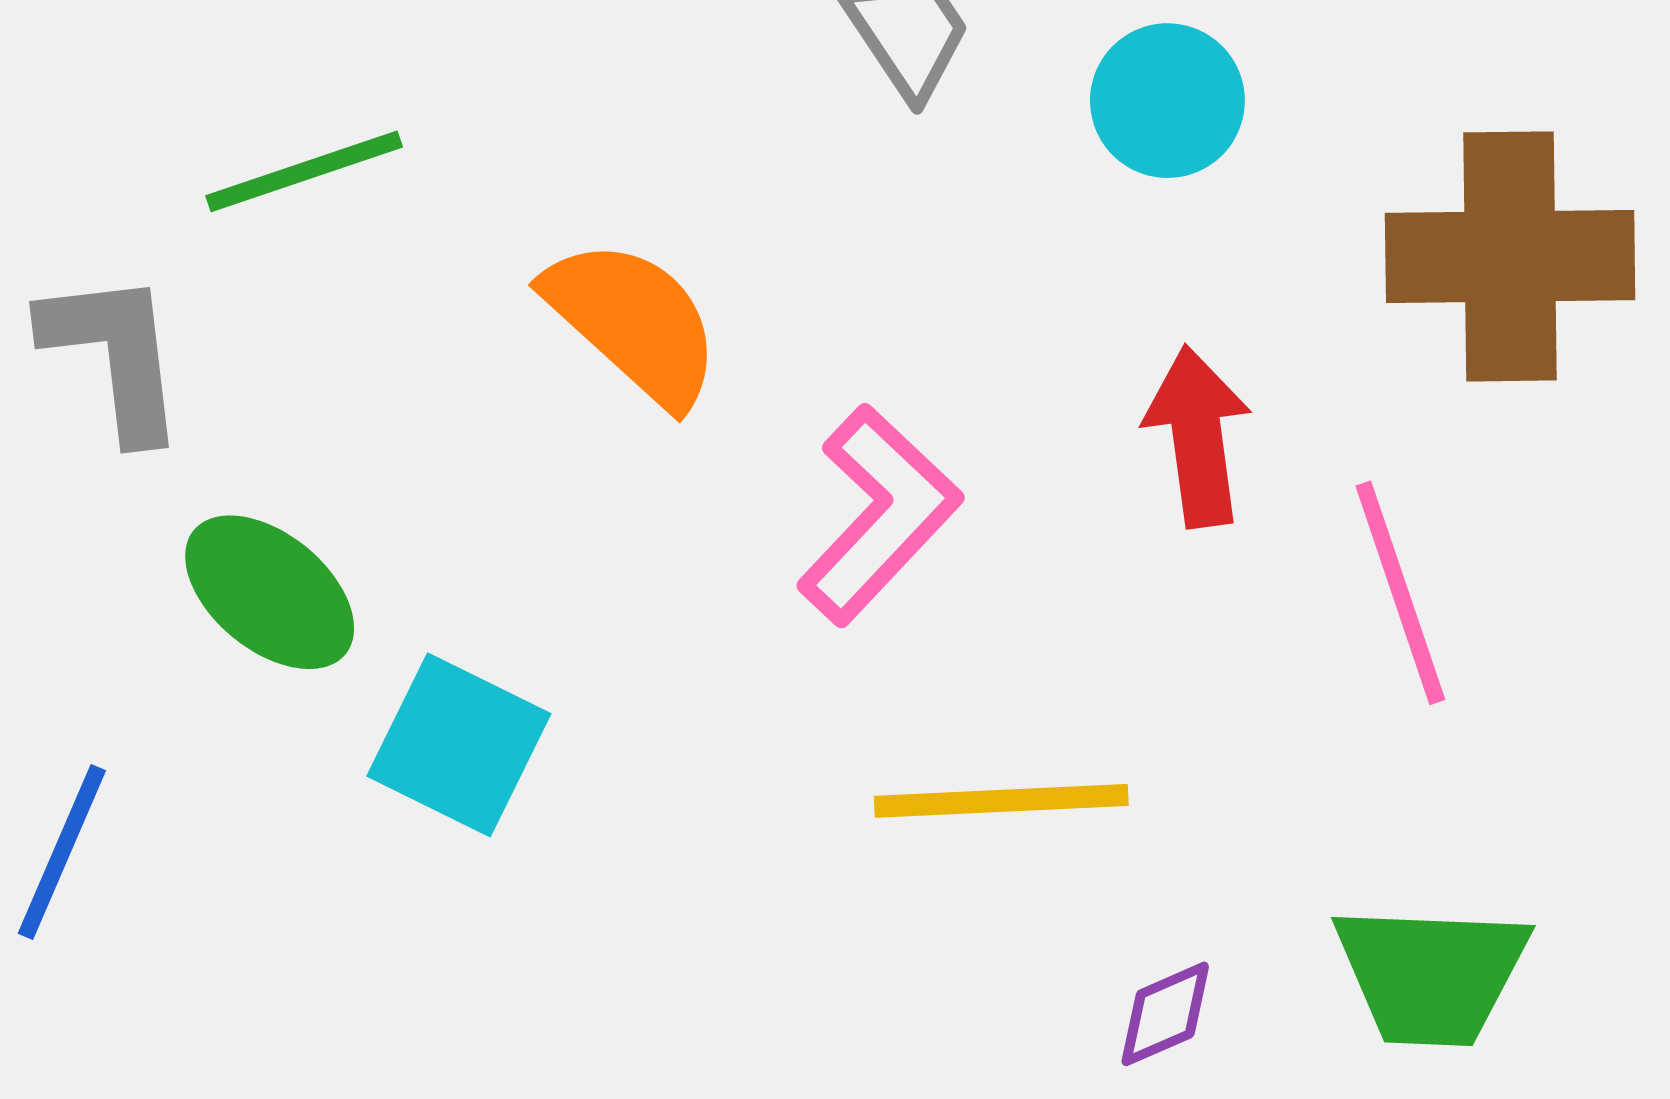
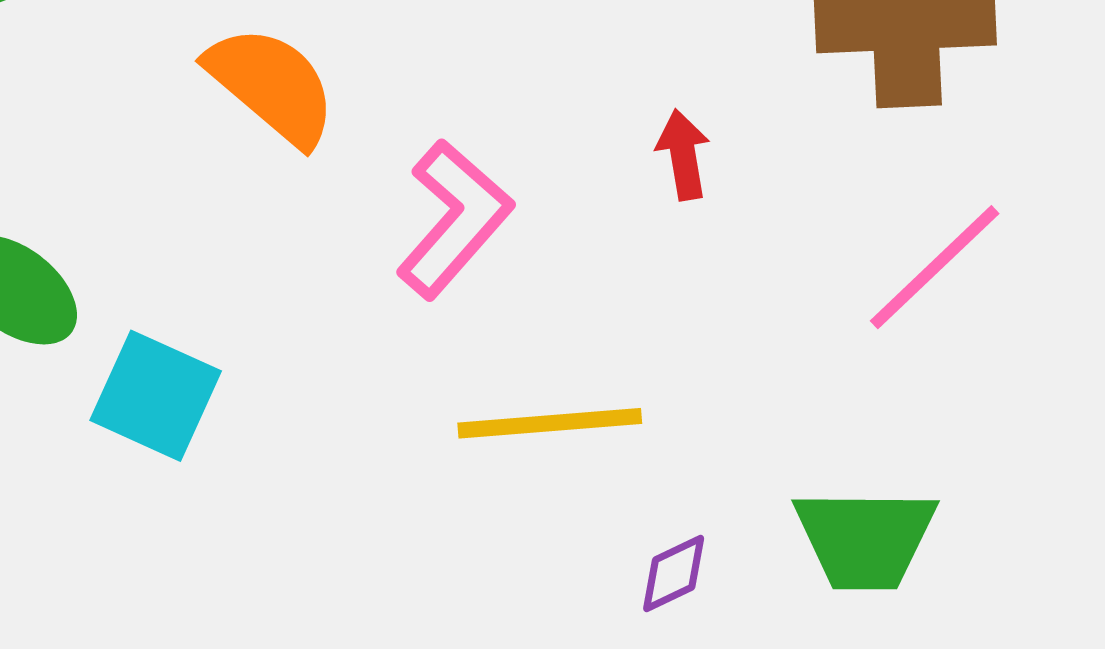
red arrow: (1198, 436) -> (683, 155), size x0.7
pink line: (1400, 593) -> (935, 267), moved, turned 67

